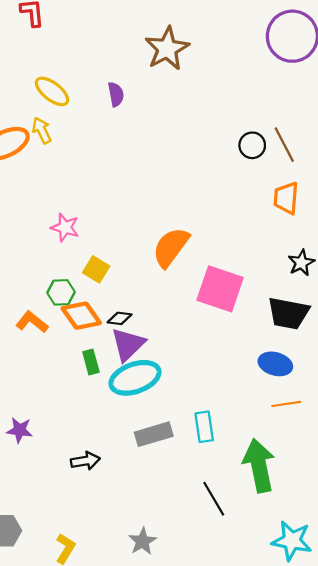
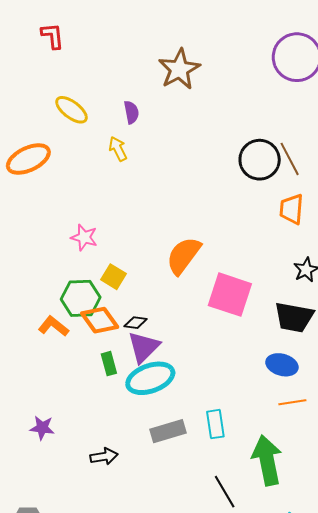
yellow arrow: (42, 130) -> (118, 149), moved
black circle: (252, 145) -> (260, 160), size x1.6
green hexagon: (61, 292) -> (81, 298), size x1.5

